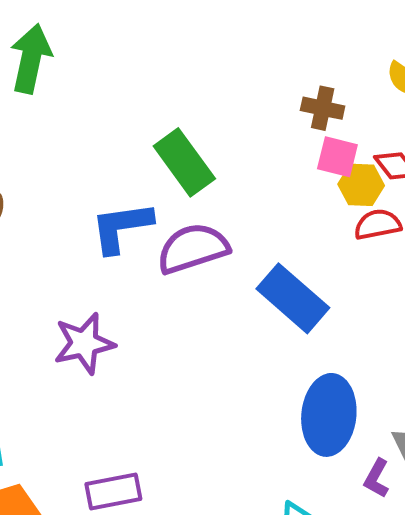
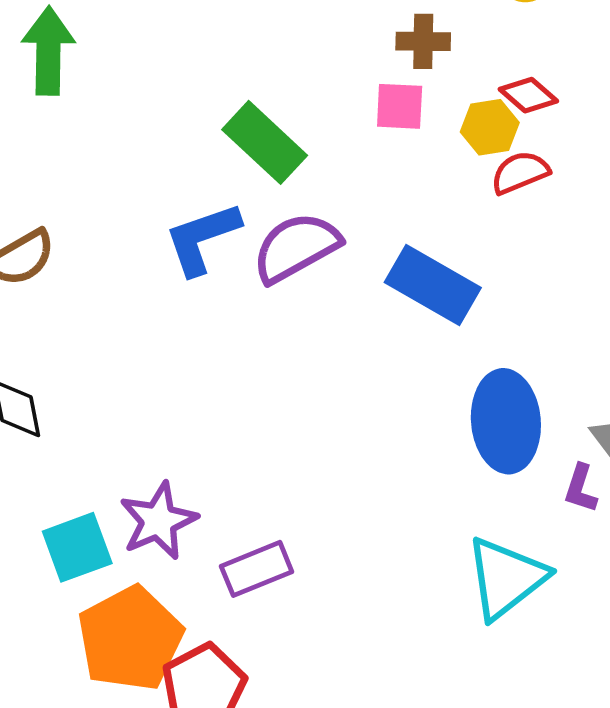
pink square: (337, 157) -> (400, 106), moved
purple star: (84, 343) -> (158, 521), moved

